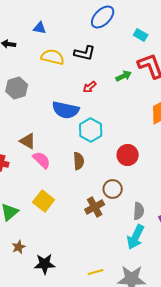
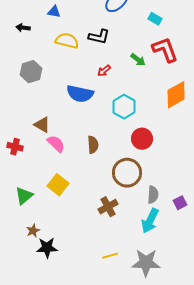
green arrow: (124, 76) -> (138, 60), turned 63
cyan hexagon: (91, 130) -> (124, 107), moved
brown circle: (113, 189) -> (127, 173), size x1.5
brown cross: (95, 207) -> (108, 207), moved
black star: (45, 264) -> (47, 248), moved

